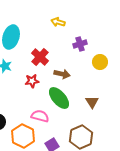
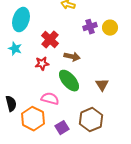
yellow circle: (100, 62) -> (110, 28), moved

